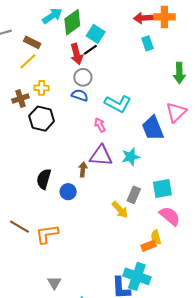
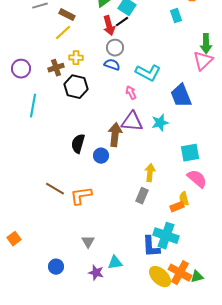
pink triangle: (176, 112) -> (203, 61), moved
brown arrow: (83, 169) -> (115, 135), size x1.6
gray rectangle: (134, 195) -> (142, 196), moved
yellow arrow: (120, 210) -> (150, 173), turned -132

